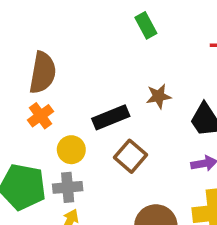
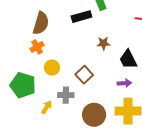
black rectangle: (111, 117) -> (81, 17), moved
gray cross: (68, 187) -> (66, 95), moved

